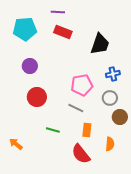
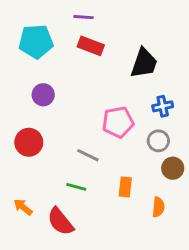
red circle: (37, 97) -> (29, 142), moved
gray line: (76, 108) -> (88, 155), moved
red semicircle: (81, 154) -> (60, 221), moved

